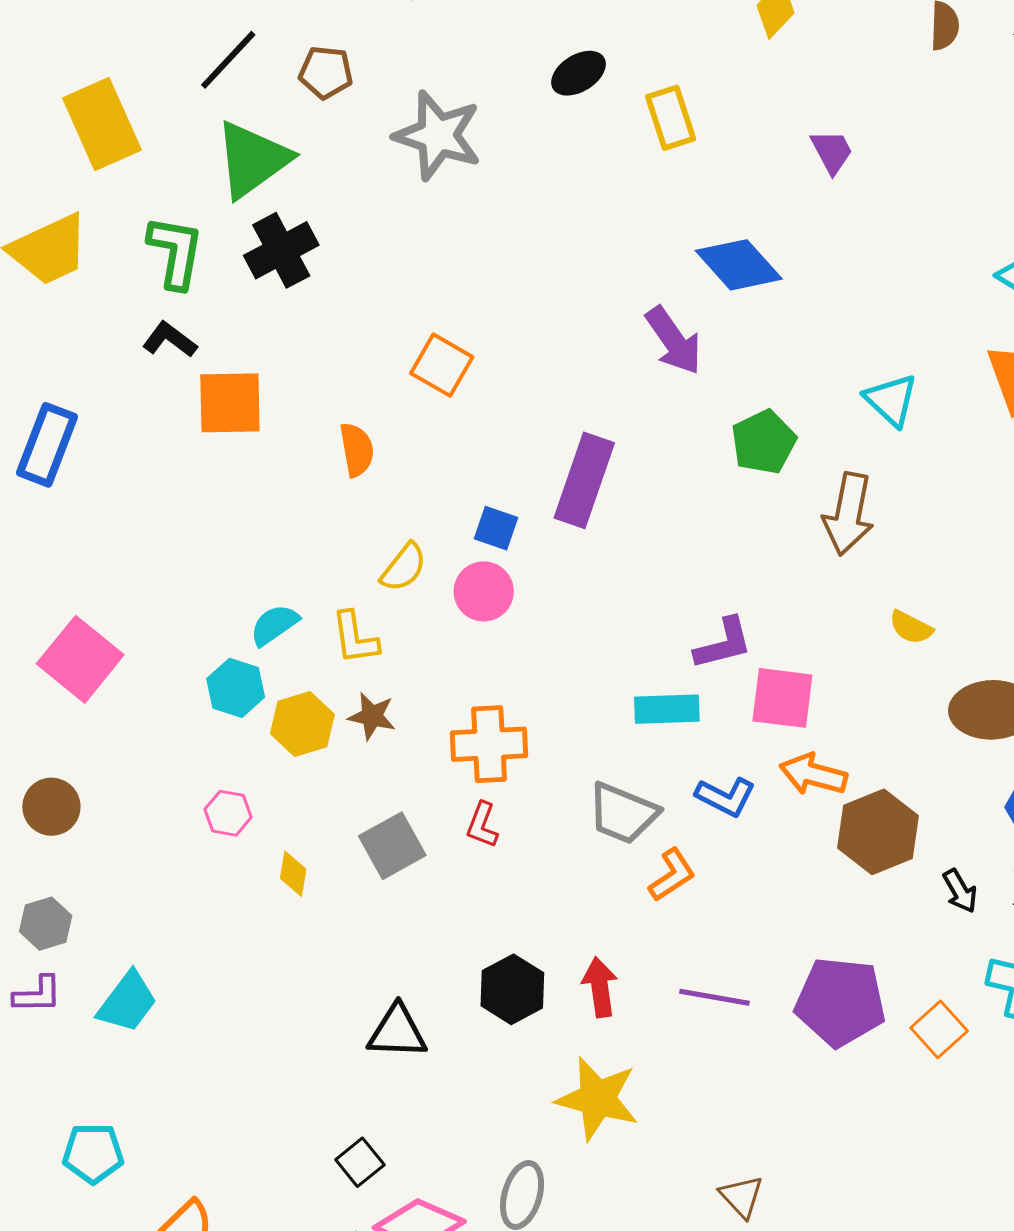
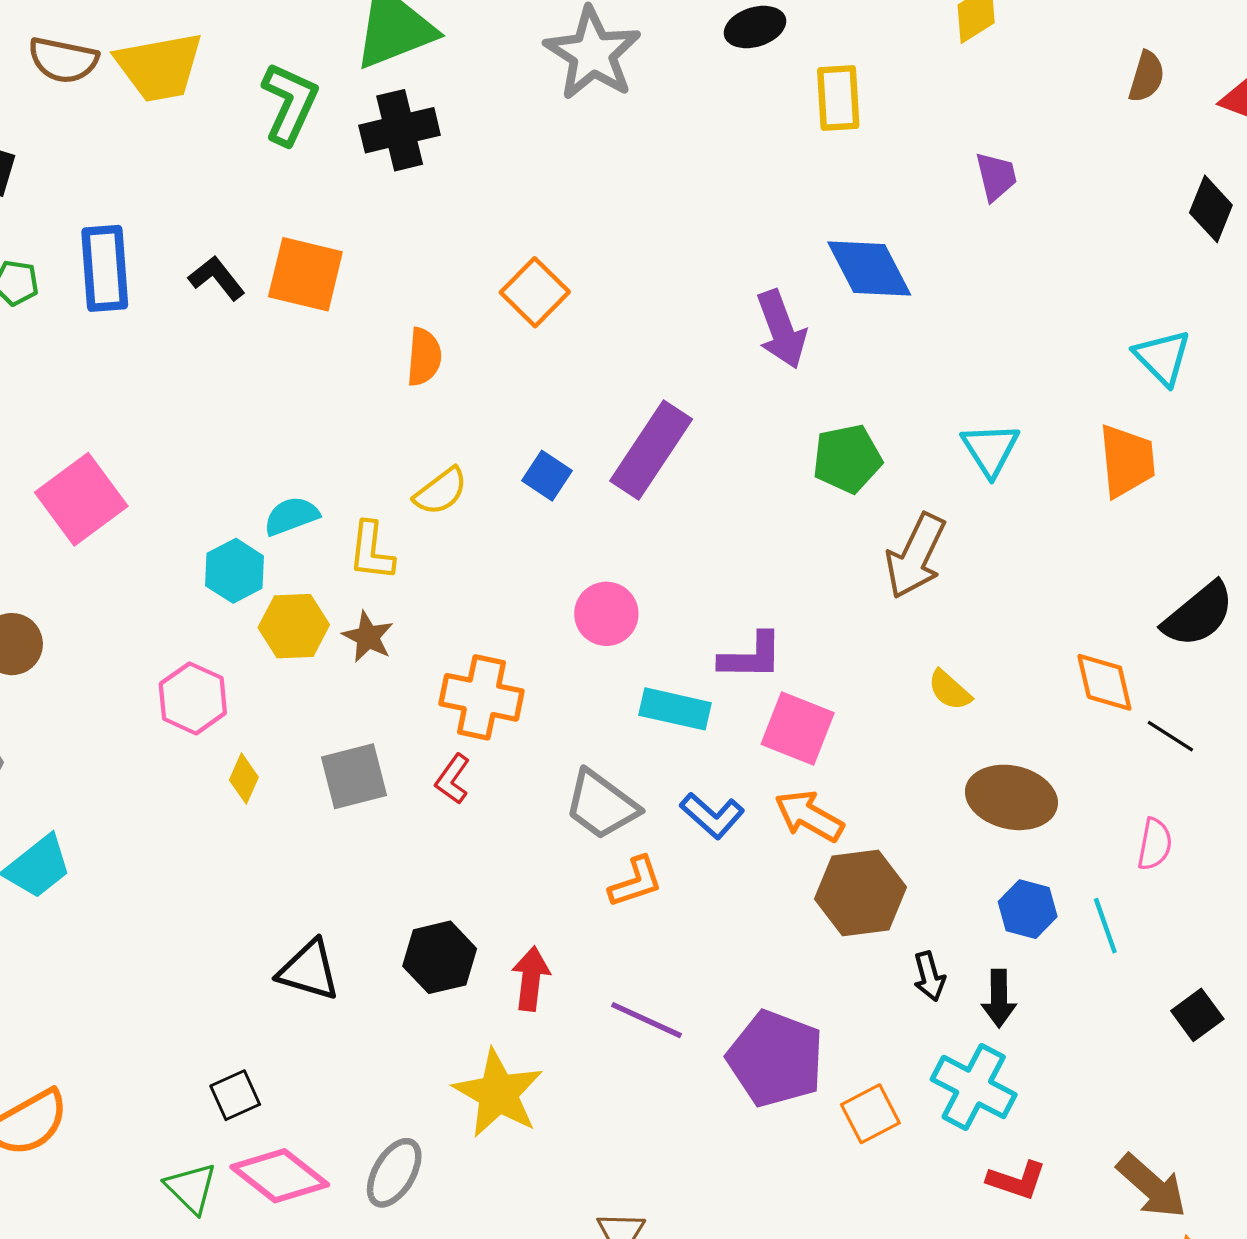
black L-shape: (170, 340) -> (217, 278), moved
blue rectangle: (47, 445) -> (105, 268), turned -40
pink circle: (484, 591) -> (606, 614), moved
pink hexagon: (228, 813) -> (193, 698), size x1.4

